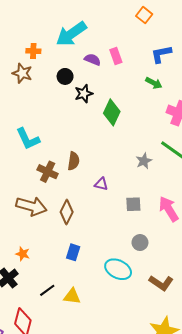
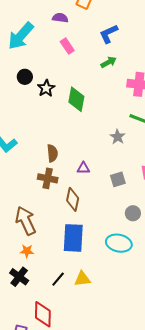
purple semicircle: (93, 60) -> (60, 18), moved
green arrow: (154, 83) -> (109, 62), turned -42
brown cross: (48, 172) -> (48, 178), moved
brown arrow: (31, 206) -> (26, 221), moved, turned -116
brown diamond: (67, 212) -> (73, 199), moved
blue rectangle: (73, 252) -> (73, 238), size x1.8

